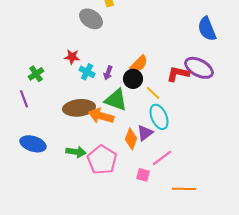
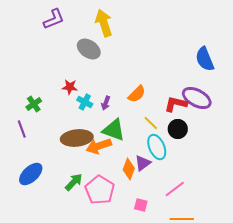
black circle: (133, 79) -> (178, 129), moved
orange arrow: (101, 116) -> (99, 146), turned -35
blue ellipse: (33, 144) -> (31, 174), turned -60
green arrow: (76, 152) -> (74, 182), turned -54
pink line: (162, 158) -> (175, 189), moved

